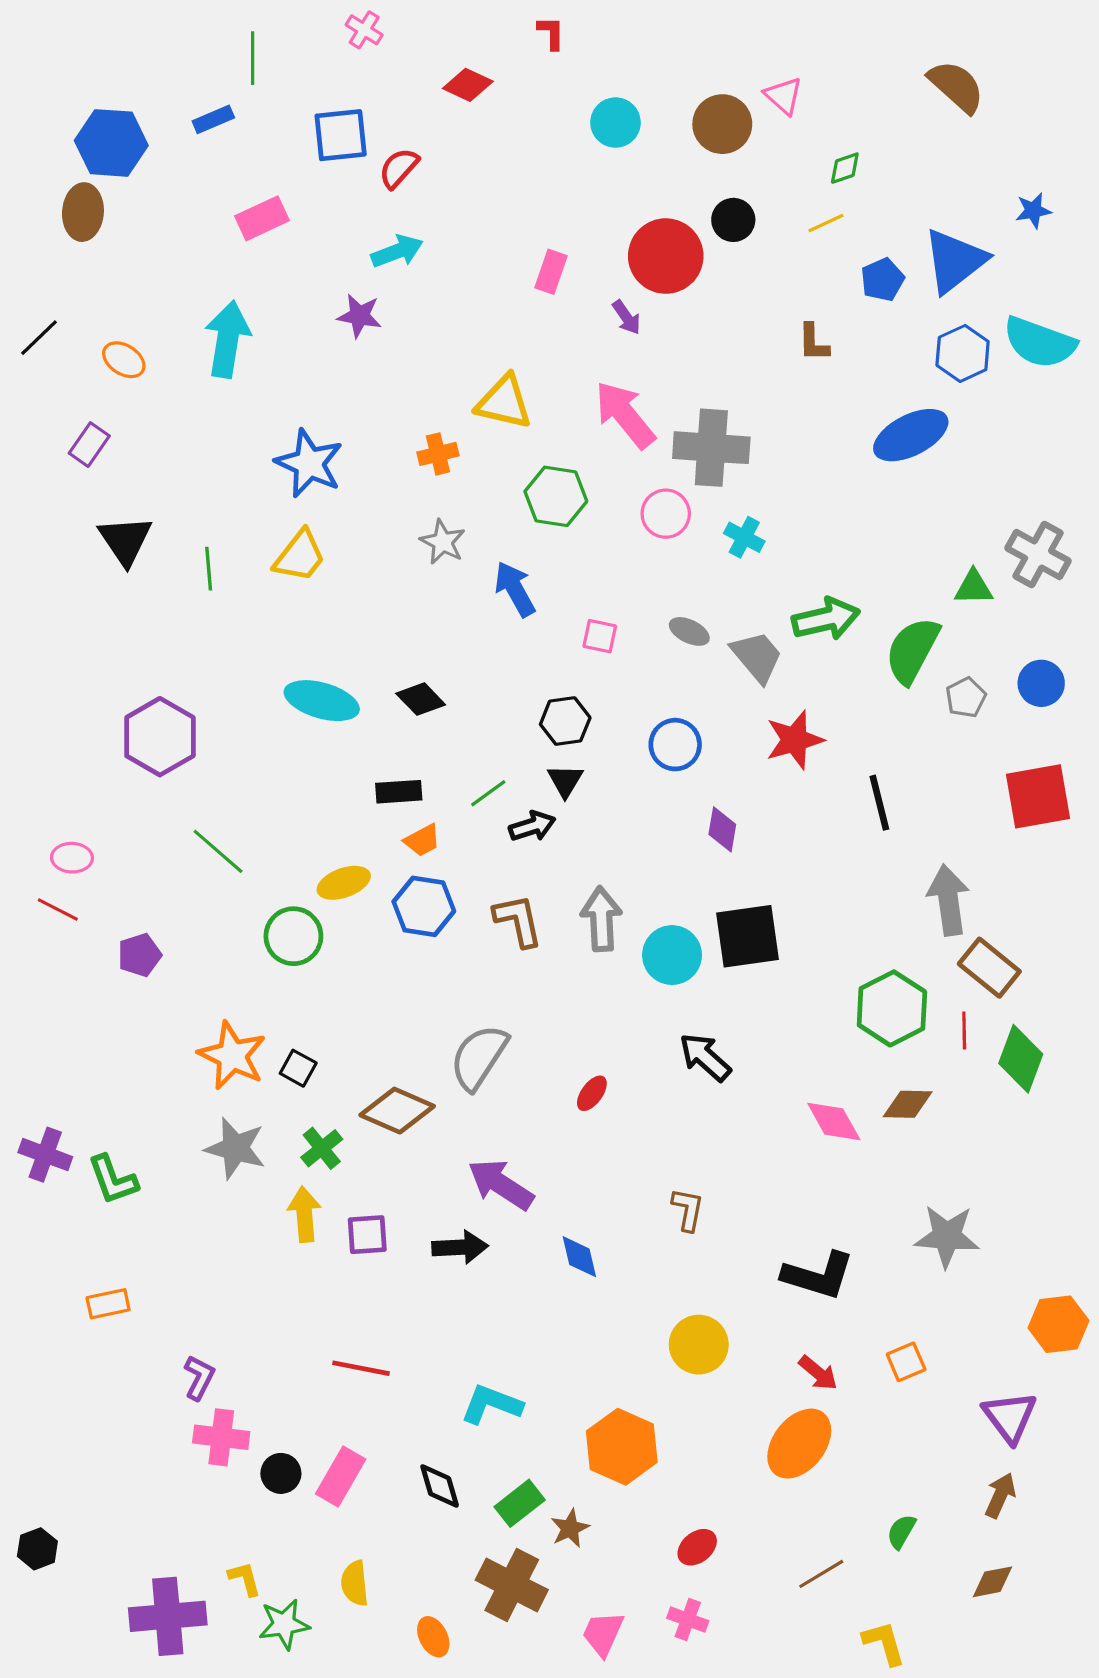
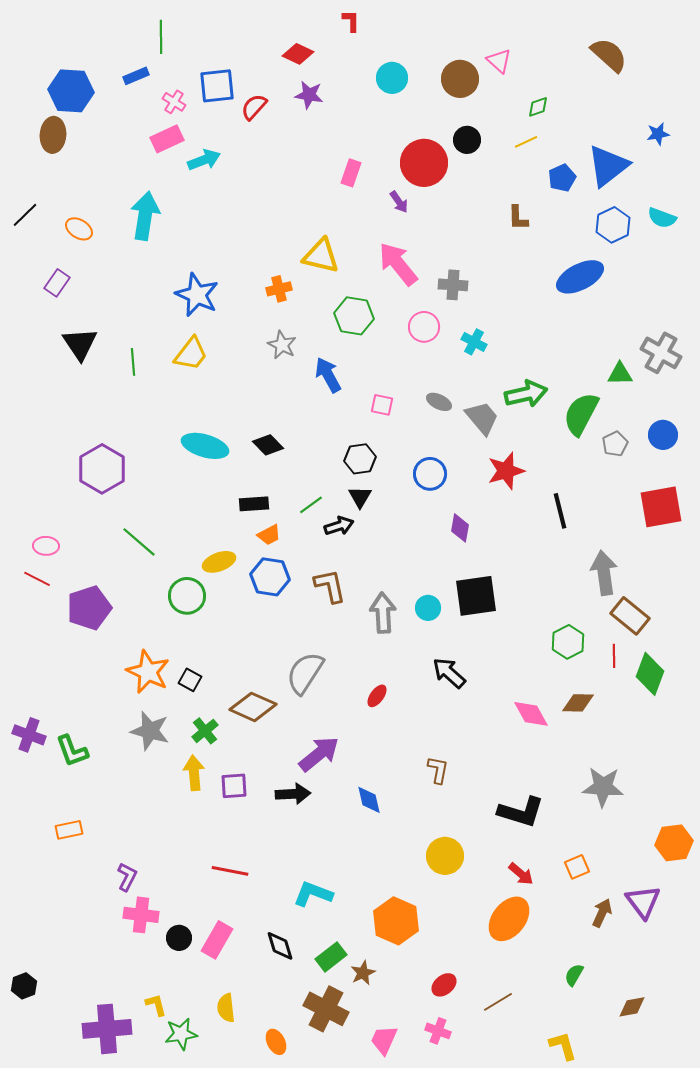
pink cross: (364, 30) -> (174, 102), moved
cyan arrow: (397, 251) -> (204, 160), moved
purple star: (359, 316) -> (309, 95), moved
cyan semicircle: (1040, 342) -> (662, 218), size x0.6
gray cross: (711, 448) -> (453, 285), size x0.6
gray arrow: (601, 919) -> (383, 613), moved
purple pentagon: (140, 955) -> (89, 608), size x1.6
cyan circle: (672, 955) -> (428, 608), size x0.7
green hexagon: (892, 1008) -> (568, 642), size x0.7
purple arrow: (501, 1184) -> (319, 754), turned 108
brown arrow: (1000, 1495) -> (602, 913), moved
brown line: (821, 1574) -> (498, 1002), moved

